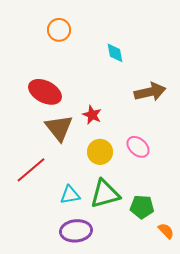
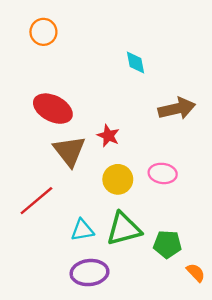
orange circle: (59, 30) -> (43, 32), moved
pink ellipse: (138, 147) -> (163, 173), turned -35

